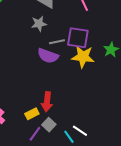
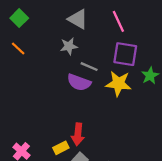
purple square: (78, 38) -> (125, 54), moved
gray line: (57, 42) -> (89, 67), turned 35

